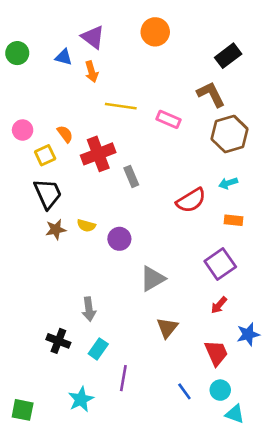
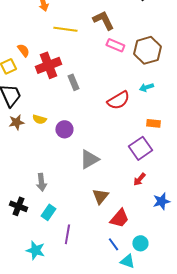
brown L-shape: (211, 94) -> (103, 20), moved
pink rectangle: (168, 119) -> (115, 45), moved
orange rectangle: (233, 220) -> (153, 123), moved
red trapezoid: (216, 353) -> (119, 218), moved, turned 65
cyan star: (81, 399) -> (35, 250), turned -30
cyan triangle: (235, 414) -> (127, 261), moved

